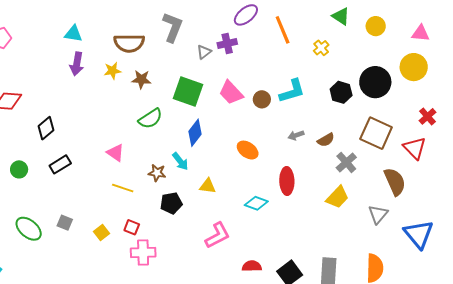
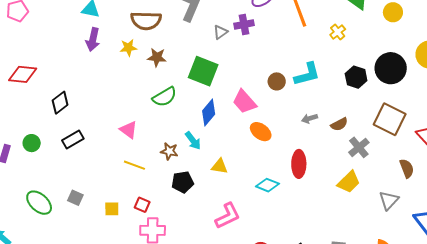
pink trapezoid: (231, 93) -> (244, 102), moved
brown semicircle: (395, 182) -> (407, 168), size x0.7
yellow square: (102, 232) -> (112, 209), turned 35

